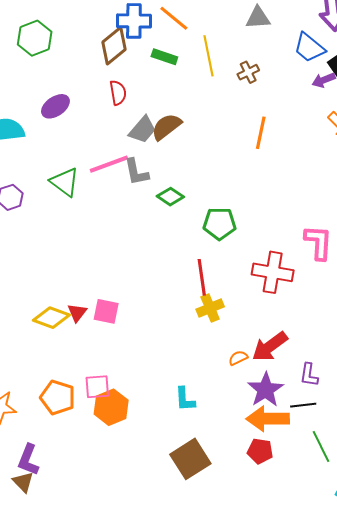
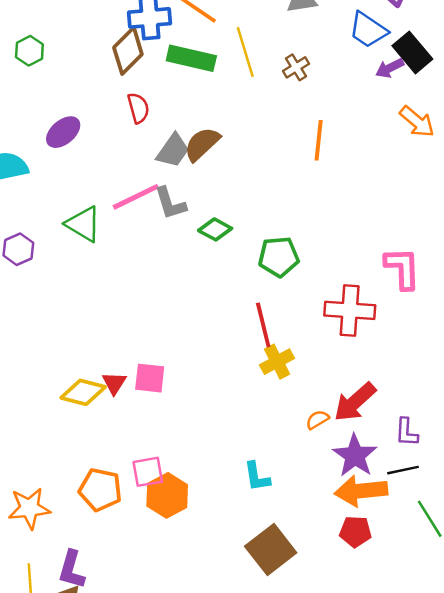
green hexagon: (35, 38) -> (29, 51), size x0.7
green rectangle: (164, 57) -> (191, 58), size x1.5

